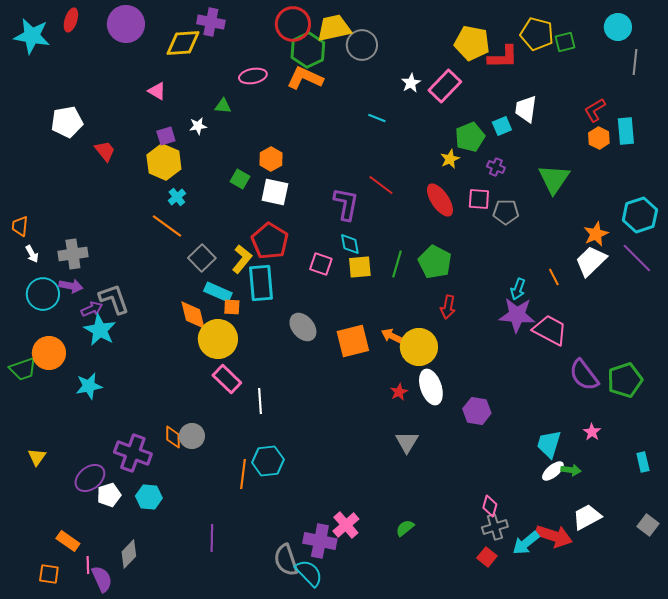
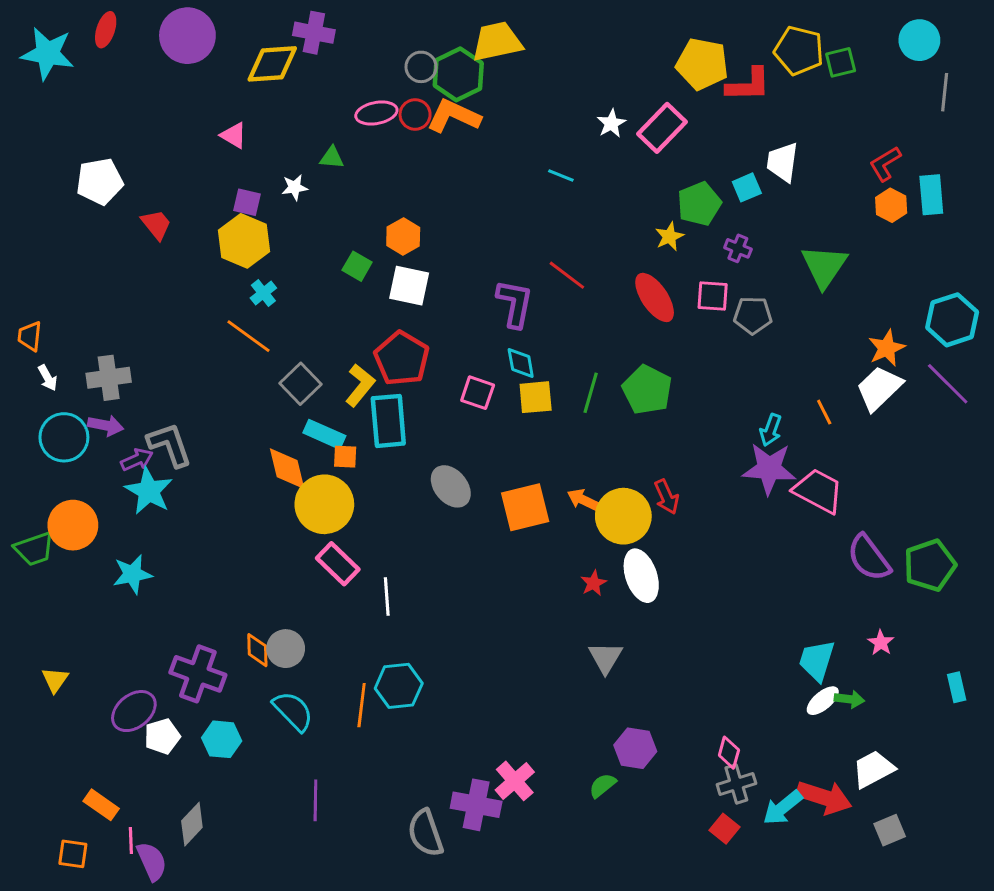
red circle: (293, 24) -> (415, 114), moved, size x0.6
gray circle: (362, 45) -> (421, 67), moved, size x0.7
purple square: (166, 136) -> (247, 202), turned 30
red arrow: (448, 307) -> (666, 497), moved, turned -35
purple hexagon: (477, 411) -> (635, 748), moved
gray square: (648, 525) -> (890, 830), moved, turned 30
cyan semicircle: (309, 573) -> (293, 711), moved

